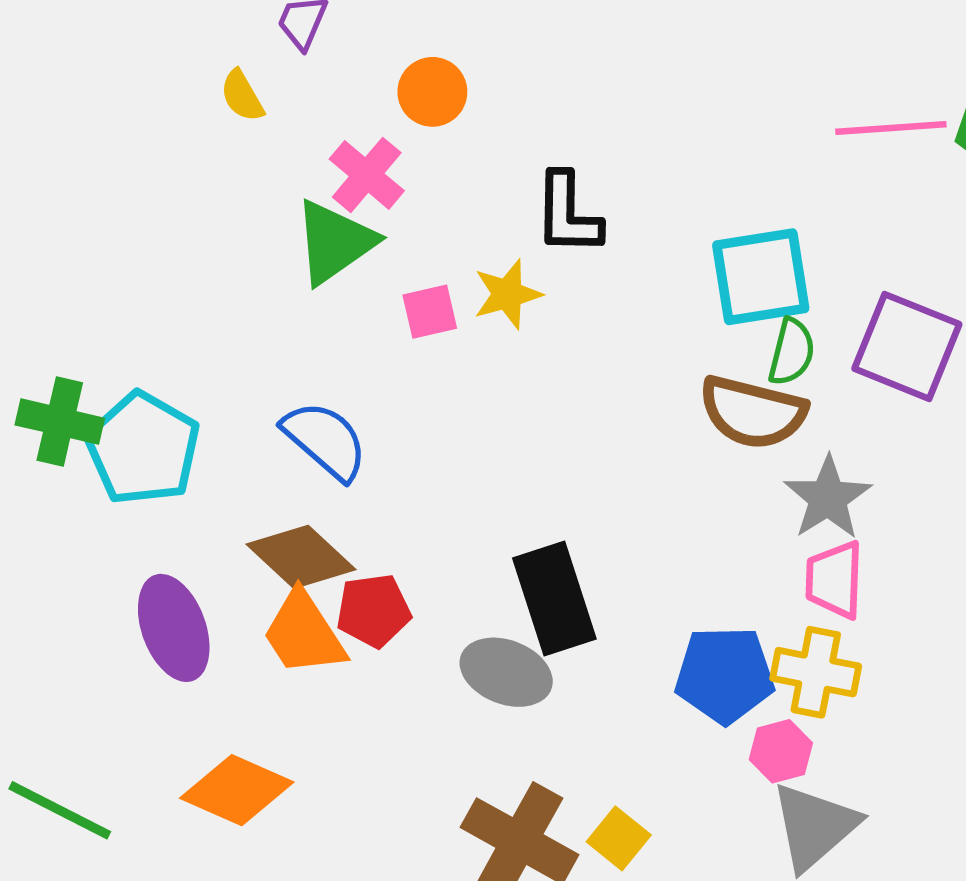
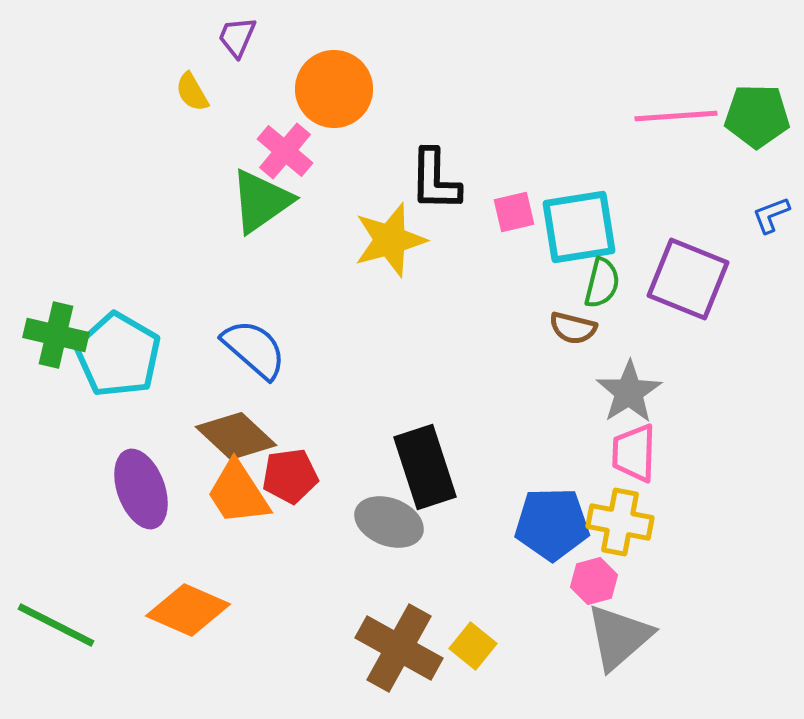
orange circle: (432, 92) -> (334, 89), size x1.5
yellow star: (507, 294) -> (390, 240), size x1.4
pink square: (430, 312) -> (514, 212), moved
brown semicircle: (753, 412) -> (573, 328), size x0.6

